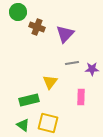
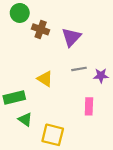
yellow triangle: (50, 82) -> (45, 79), moved, turned -35
green rectangle: (29, 100) -> (14, 98), moved
green triangle: (23, 125) -> (25, 119), moved

